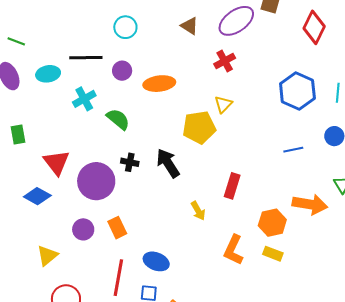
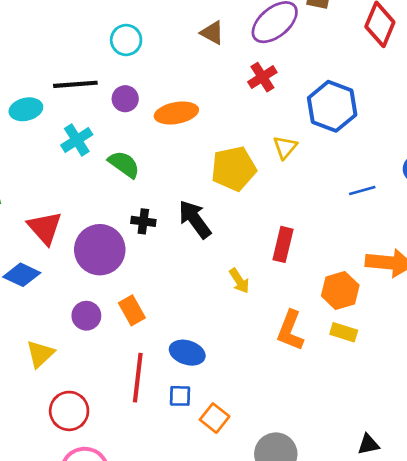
blue hexagon: (297, 91) -> (332, 106), moved
yellow triangle: (223, 104) -> (285, 147), moved

